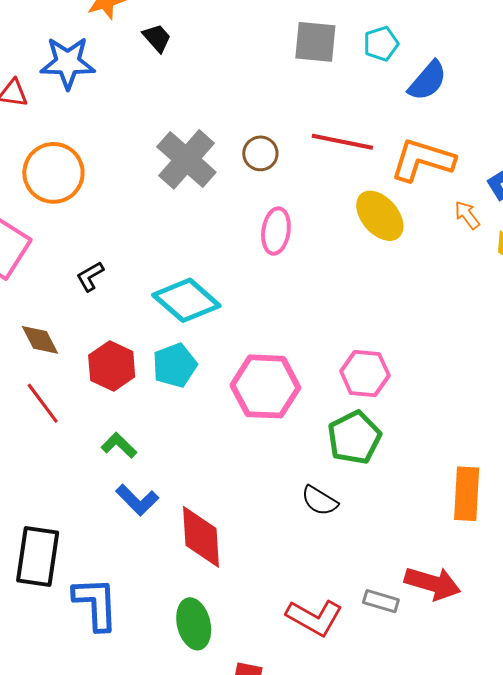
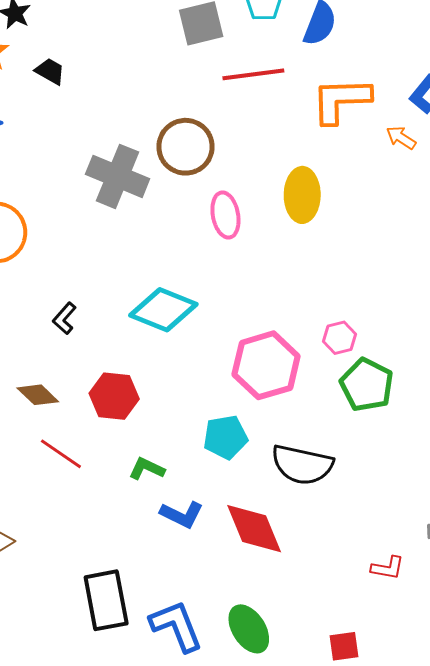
red line: (342, 142) -> (253, 74), moved
brown circle: (260, 153) -> (185, 147), size x1.6
yellow ellipse: (380, 216) -> (302, 195), moved, turned 60
cyan pentagon: (175, 365) -> (225, 437), moved, turned 30
pink hexagon: (365, 373) -> (340, 338), moved, size x0.7
black semicircle: (319, 501) -> (302, 465), moved, size x1.6
red L-shape: (314, 617) -> (388, 568), size x0.6
green ellipse: (194, 624) -> (249, 629), moved

